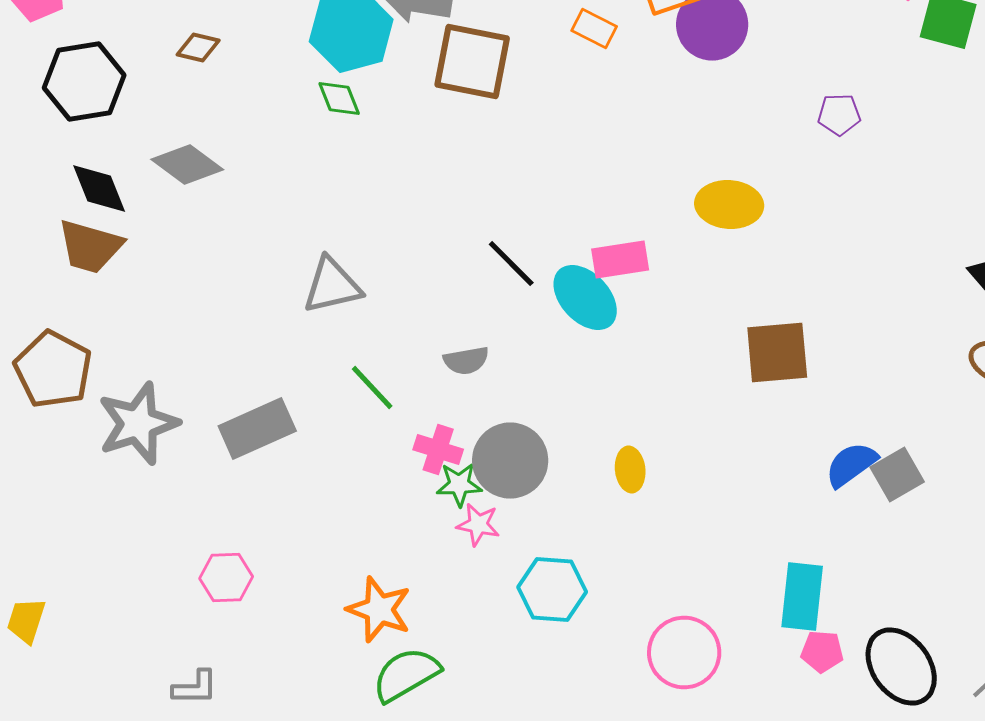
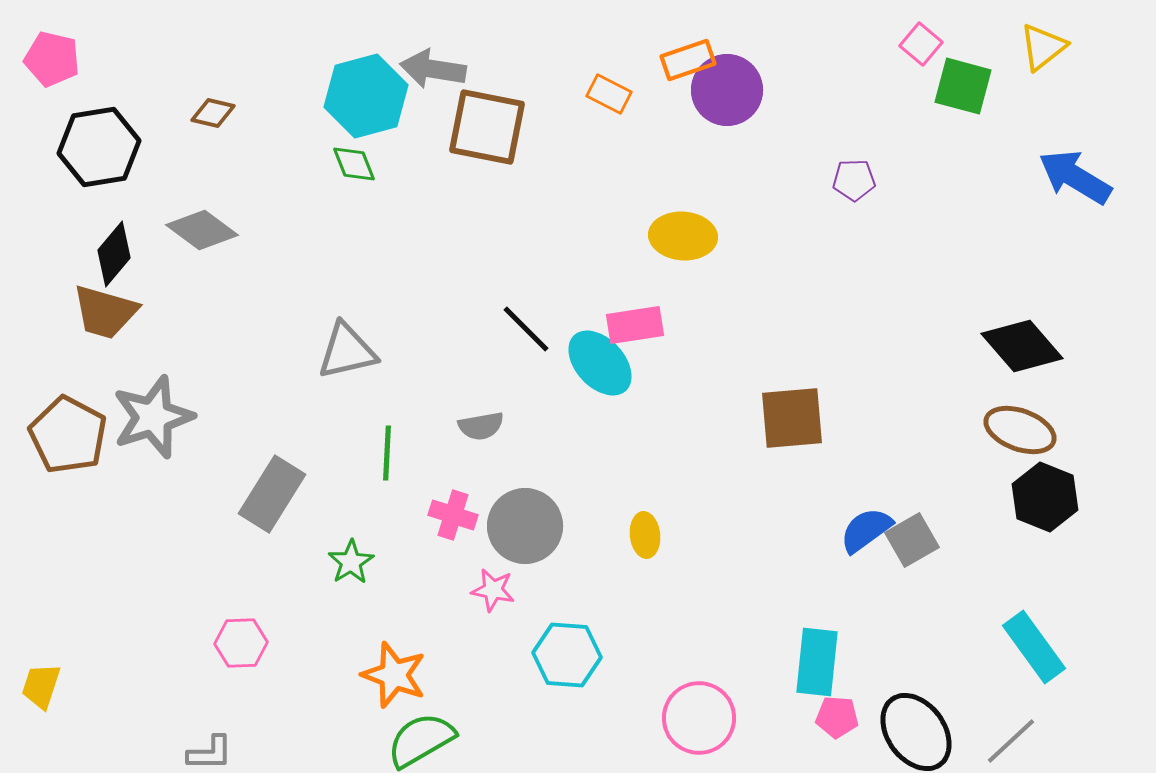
black diamond: (99, 188) -> (114, 254), turned 62
yellow ellipse: (729, 204) -> (683, 236), moved
green line: (372, 388) -> (387, 453), turned 46
gray star: (138, 424) -> (153, 417), moved
gray rectangle: (257, 428) -> (272, 494), turned -34
green star: (459, 484) -> (351, 562), moved, turned -30

